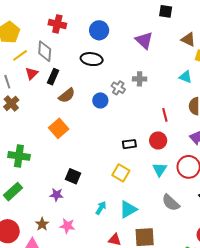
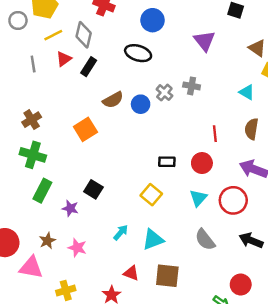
brown semicircle: (67, 95) -> (113, 100), moved
brown cross: (11, 103) -> (32, 120), moved
green rectangle: (13, 192) -> (42, 191), moved, turned -30

